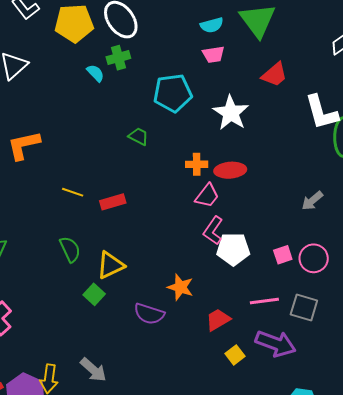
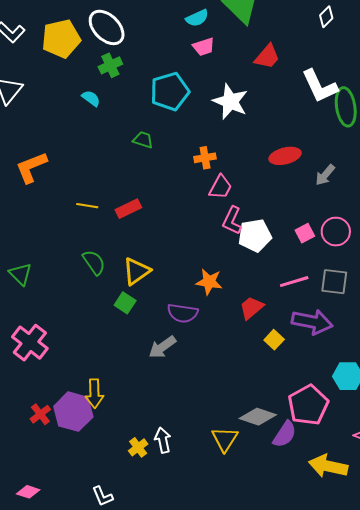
cyan semicircle: (95, 73) -> (91, 98), moved
red ellipse: (230, 170) -> (285, 156), moved
gray arrow: (93, 370) -> (162, 347), moved, turned 112

